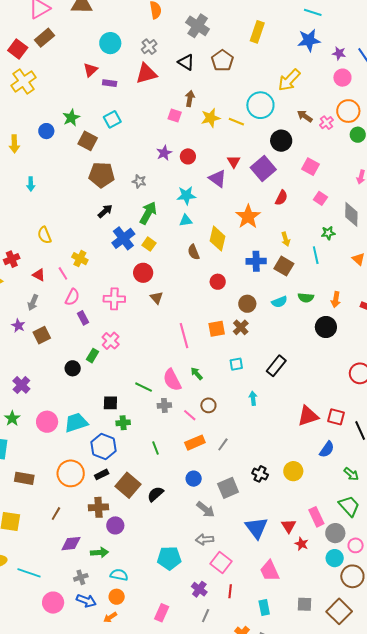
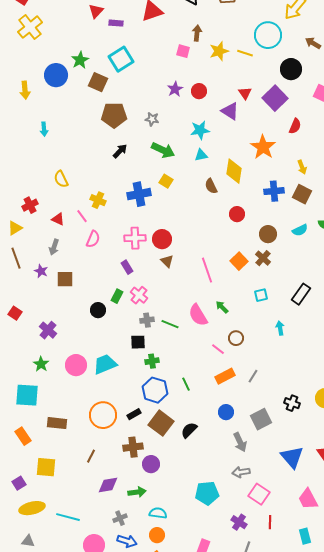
cyan square: (112, 119) -> (121, 59), size x1.4
blue circle: (46, 131) -> (56, 75), size x1.5
green arrow: (148, 213) -> (163, 150), turned 90
blue cross: (123, 238) -> (139, 194), moved, turned 30
red circle: (143, 273) -> (162, 239), moved
brown triangle: (156, 298) -> (167, 261), moved
purple rectangle: (83, 318) -> (127, 267), moved
orange square: (217, 329) -> (239, 261), turned -30
brown square: (42, 335) -> (65, 279), turned 30
pink cross: (111, 341) -> (139, 295), moved
gray cross: (164, 405) -> (147, 320), moved
blue hexagon: (104, 447) -> (155, 390), moved
gray arrow: (206, 509) -> (240, 442), turned 30

